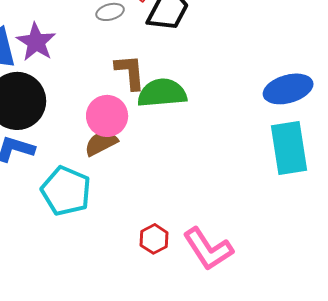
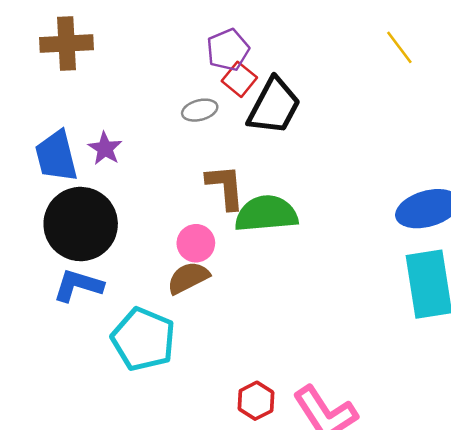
purple star: (36, 42) -> (105, 148), size x0.7
pink circle: (107, 116) -> (196, 243), size x0.7

